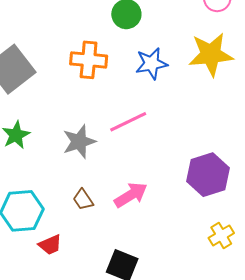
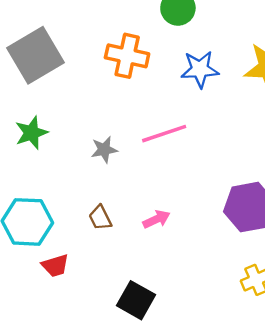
gray star: (79, 142) -> (104, 150), size x0.7
pink arrow: (131, 195) -> (156, 219), size x0.7

